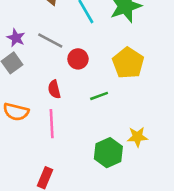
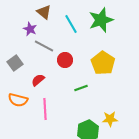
purple star: (16, 38) -> (30, 29), moved
red semicircle: (54, 89) -> (38, 80), moved, turned 64

